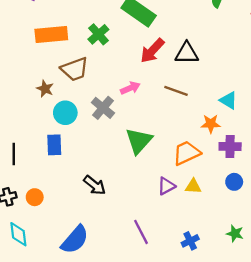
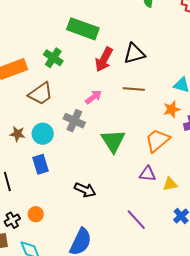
brown star: (45, 89) -> (18, 134), moved
purple triangle: (166, 186) -> (148, 174), turned 48
yellow triangle: (193, 186) -> (170, 184), moved

